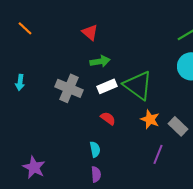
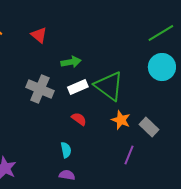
red triangle: (90, 32) -> (39, 35), moved
purple semicircle: (96, 174) -> (67, 175), turned -77

